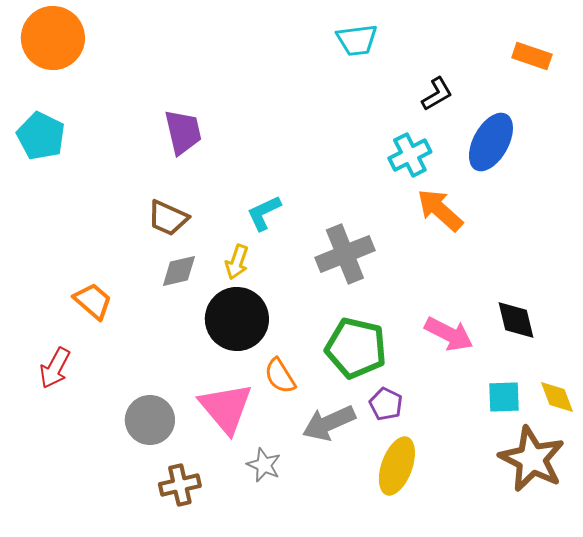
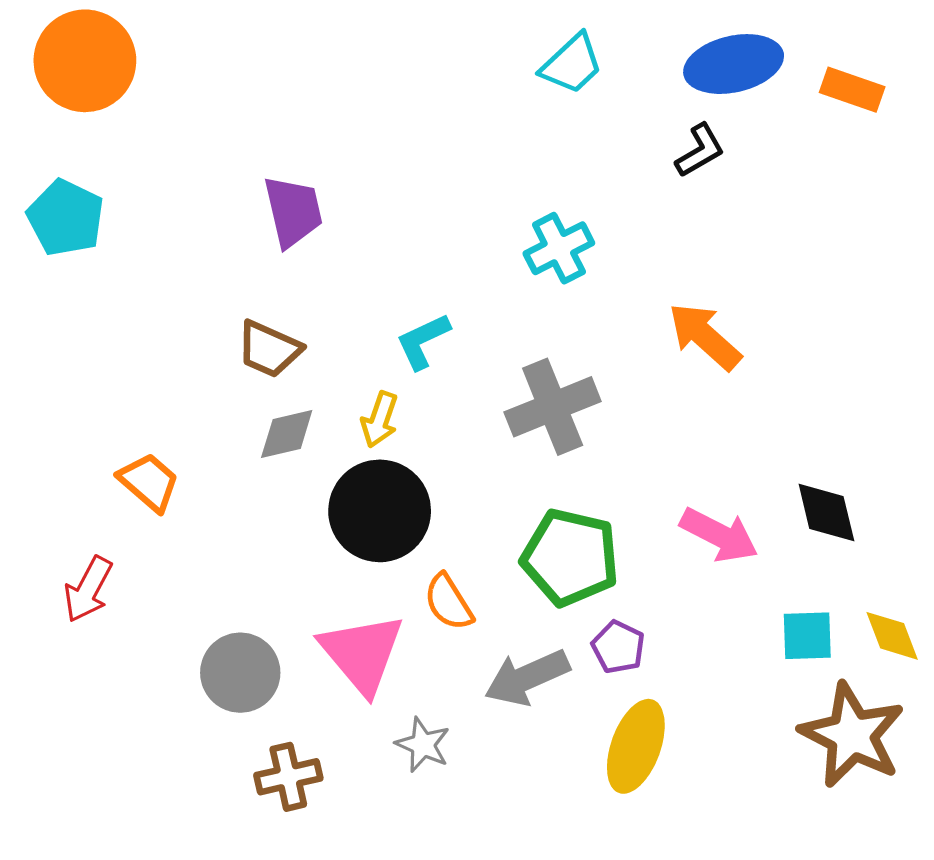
cyan trapezoid: (357, 40) -> (572, 64), turned -36
blue ellipse: (491, 142) -> (734, 64), moved, turned 48
cyan cross: (410, 155) -> (559, 248), moved

